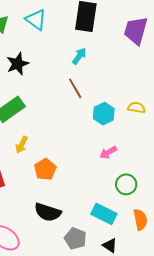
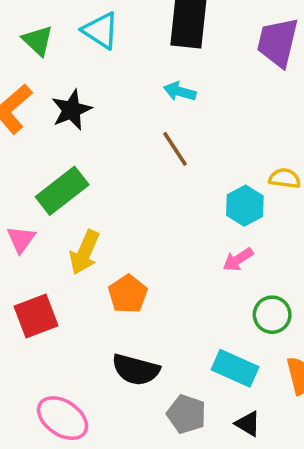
cyan arrow: (79, 56) -> (180, 92), turned -108
cyan hexagon: (104, 114) -> (245, 206), moved
yellow arrow: (22, 145) -> (84, 252), size x1.4

